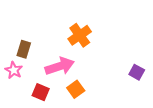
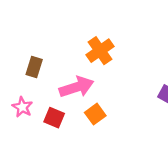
pink star: (14, 70) -> (22, 107), moved

